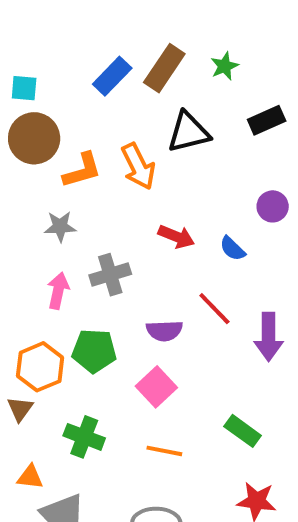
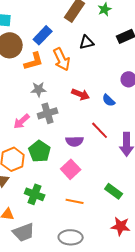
blue rectangle: (112, 76) -> (43, 35), moved
black triangle: (188, 132) -> (87, 42), size x0.7
gray star: (60, 226) -> (39, 89), moved
pink arrow: (58, 291) -> (22, 121), turned -144
green pentagon: (94, 351) -> (40, 151), turned 30

